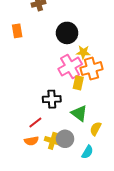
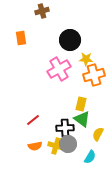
pink cross: (70, 67) -> (59, 69), moved
yellow rectangle: (78, 83) -> (81, 104), moved
black cross: (52, 99) -> (65, 128), moved
red line: (35, 123) -> (33, 120), moved

